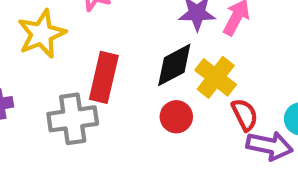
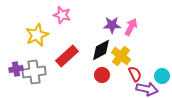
red rectangle: (104, 77) -> (67, 56), turned 35
gray cross: (73, 119) -> (34, 72), moved

